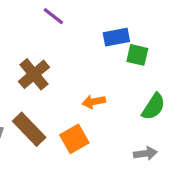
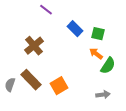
blue rectangle: (116, 37) -> (75, 29), moved, turned 56
orange arrow: (94, 102) -> (96, 54), moved, turned 48

